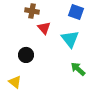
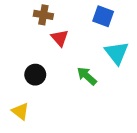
cyan triangle: (70, 39) -> (117, 53), moved
green arrow: (78, 69) -> (87, 76), moved

